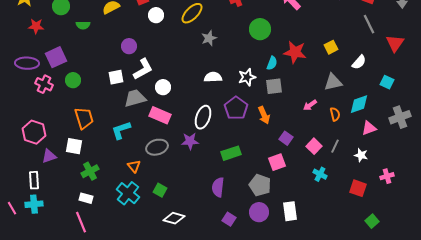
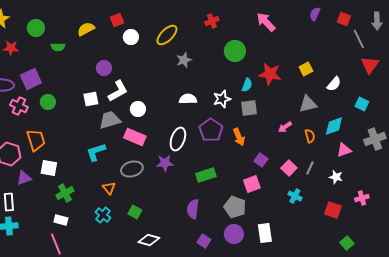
gray line: (369, 24) -> (359, 39), moved
orange trapezoid: (84, 118) -> (36, 140), moved
cyan cross: (128, 193) -> (103, 215), size x0.7

